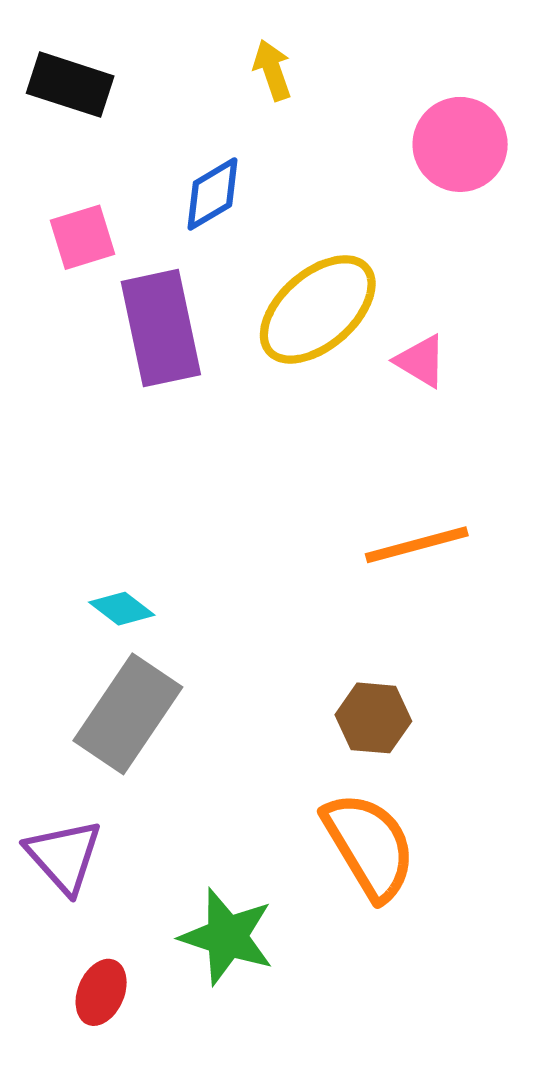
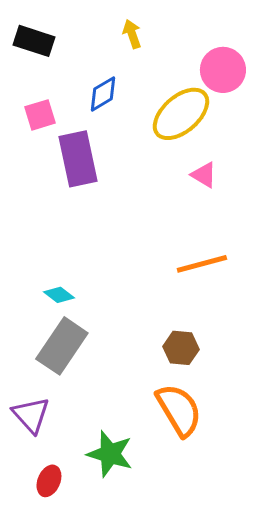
yellow ellipse: (318, 309) -> (181, 114), moved

